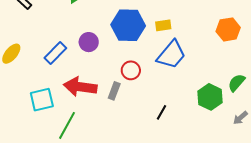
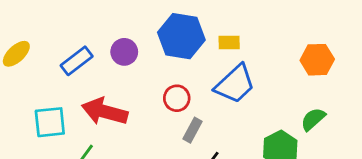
green semicircle: (236, 83) -> (313, 119), moved
gray rectangle: (114, 91) -> (192, 130), moved

